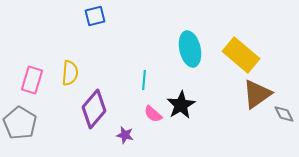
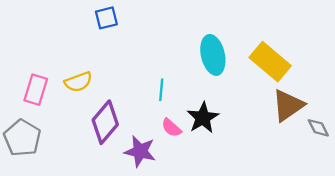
yellow semicircle: (70, 73) -> (78, 82), turned 65
purple star: (125, 135) -> (140, 151), size x1.6

